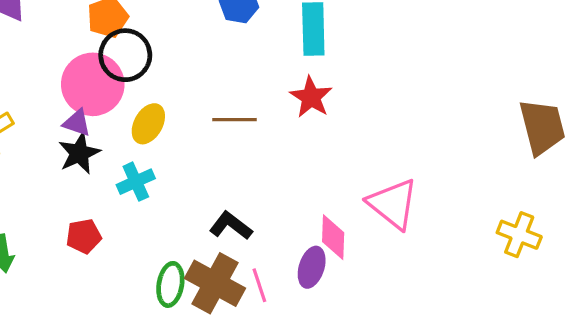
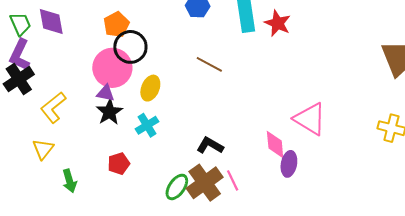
red star: (311, 97) -> (278, 23), moved
brown line: (234, 120) -> (209, 64), moved, turned 36
purple ellipse: (312, 267) -> (289, 164), moved
brown cross: (215, 283) -> (205, 183), turned 33
green ellipse: (170, 284) -> (177, 187), turned 32

